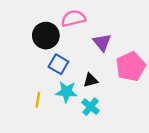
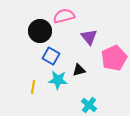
cyan cross: (91, 107) -> (89, 105), moved

